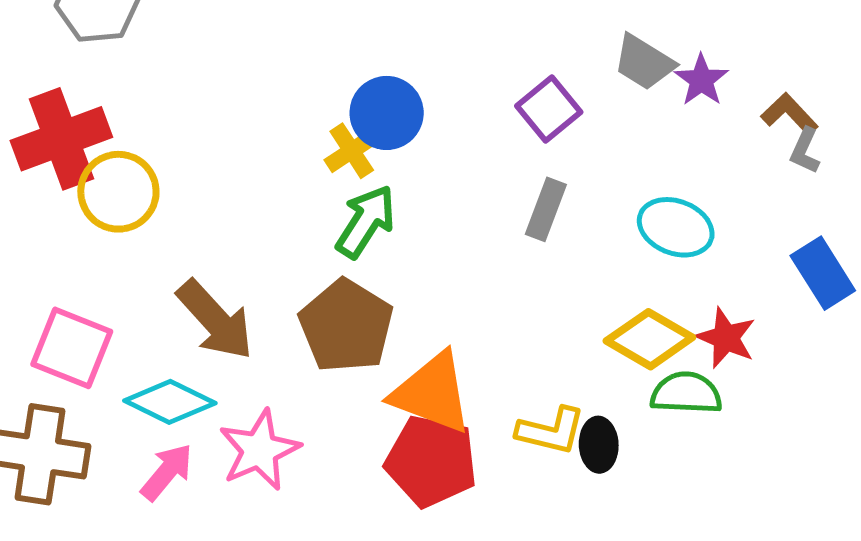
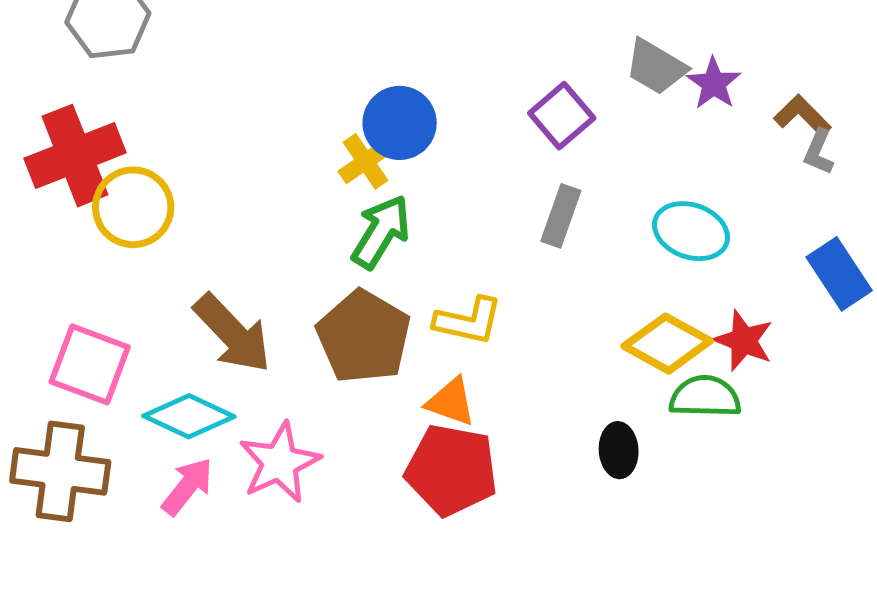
orange triangle: (432, 393) -> (451, 402), size x0.6
yellow L-shape: (551, 431) -> (468, 321), moved

